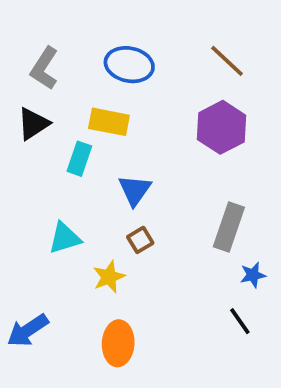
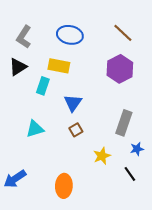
yellow star: (109, 277) -> (102, 156), moved

